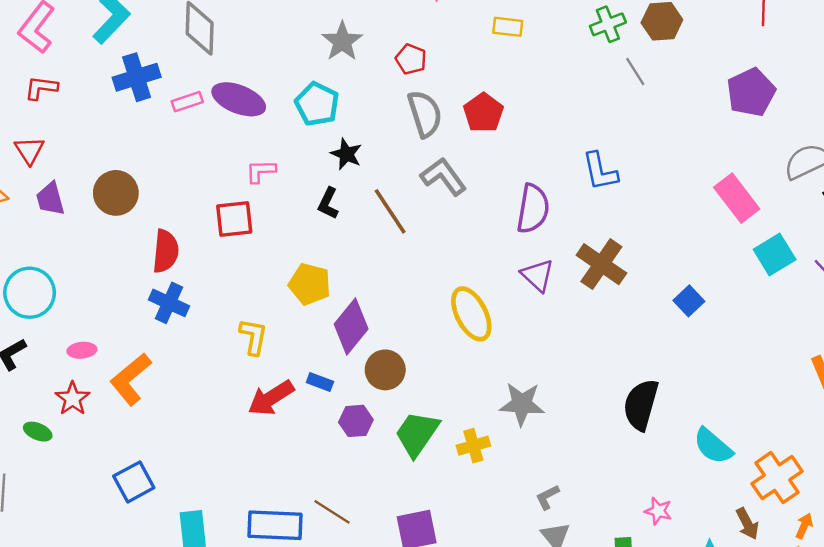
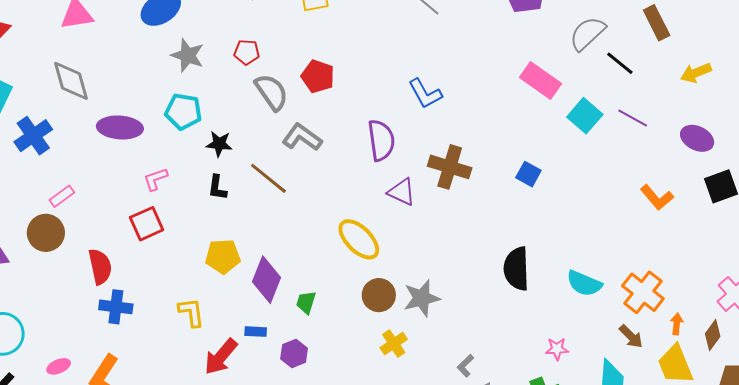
pink rectangle: (187, 102) -> (62, 196), moved
brown circle: (385, 370) -> (379, 295), moved
green trapezoid: (417, 434) -> (306, 302), moved, size x0.6

